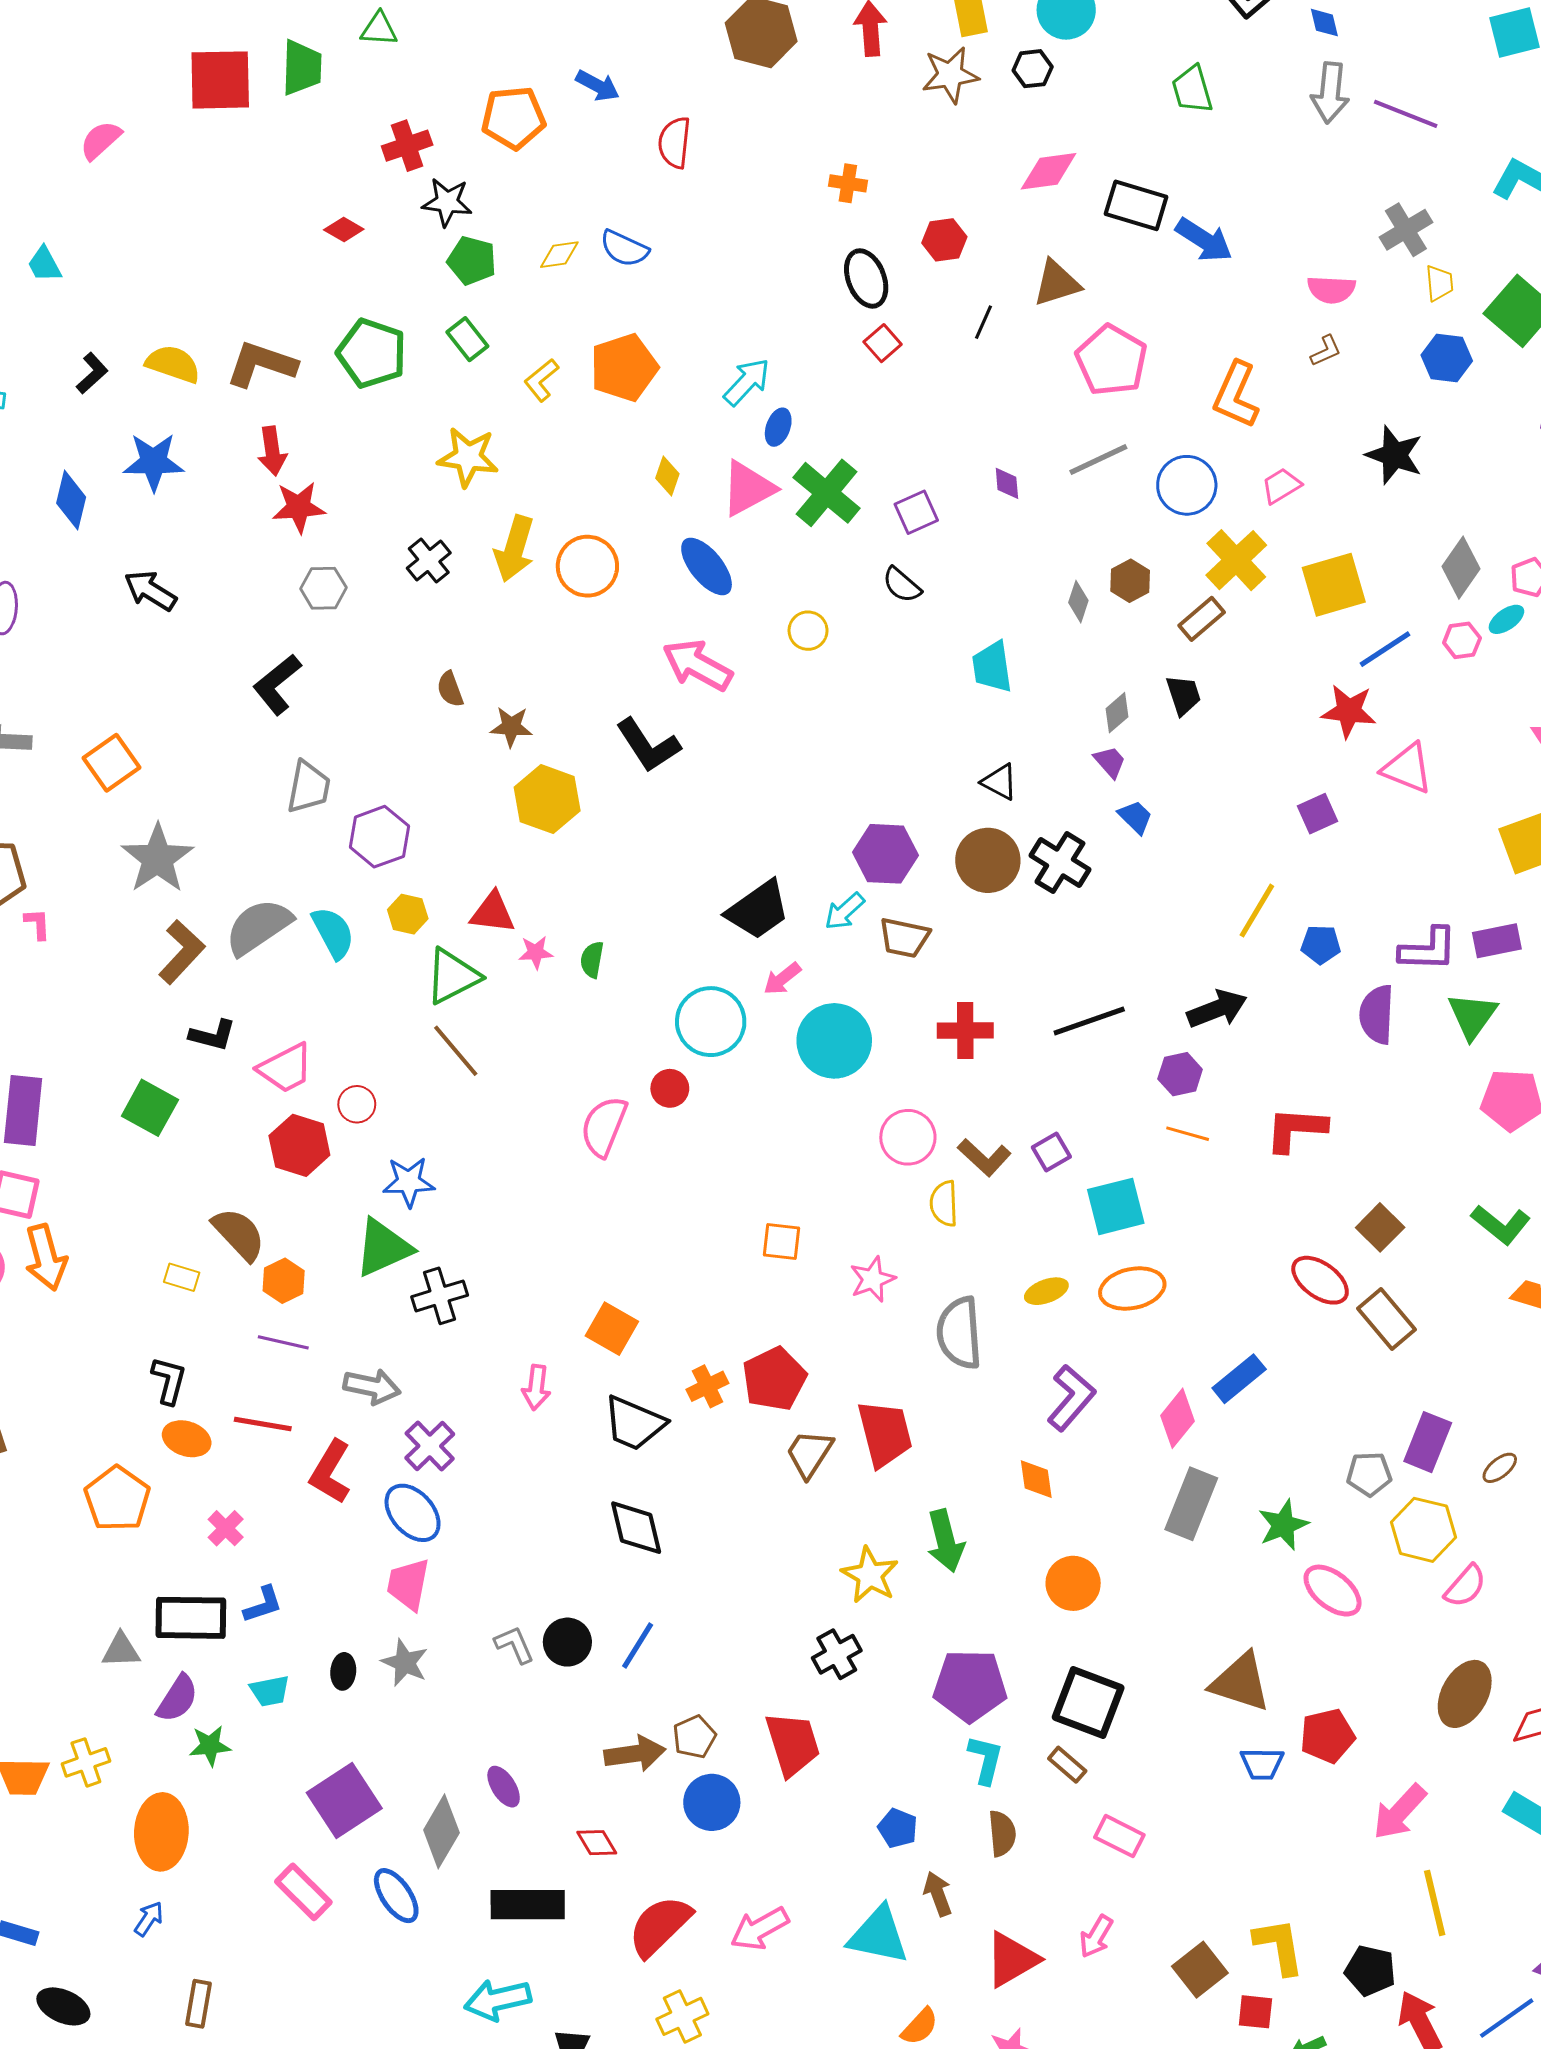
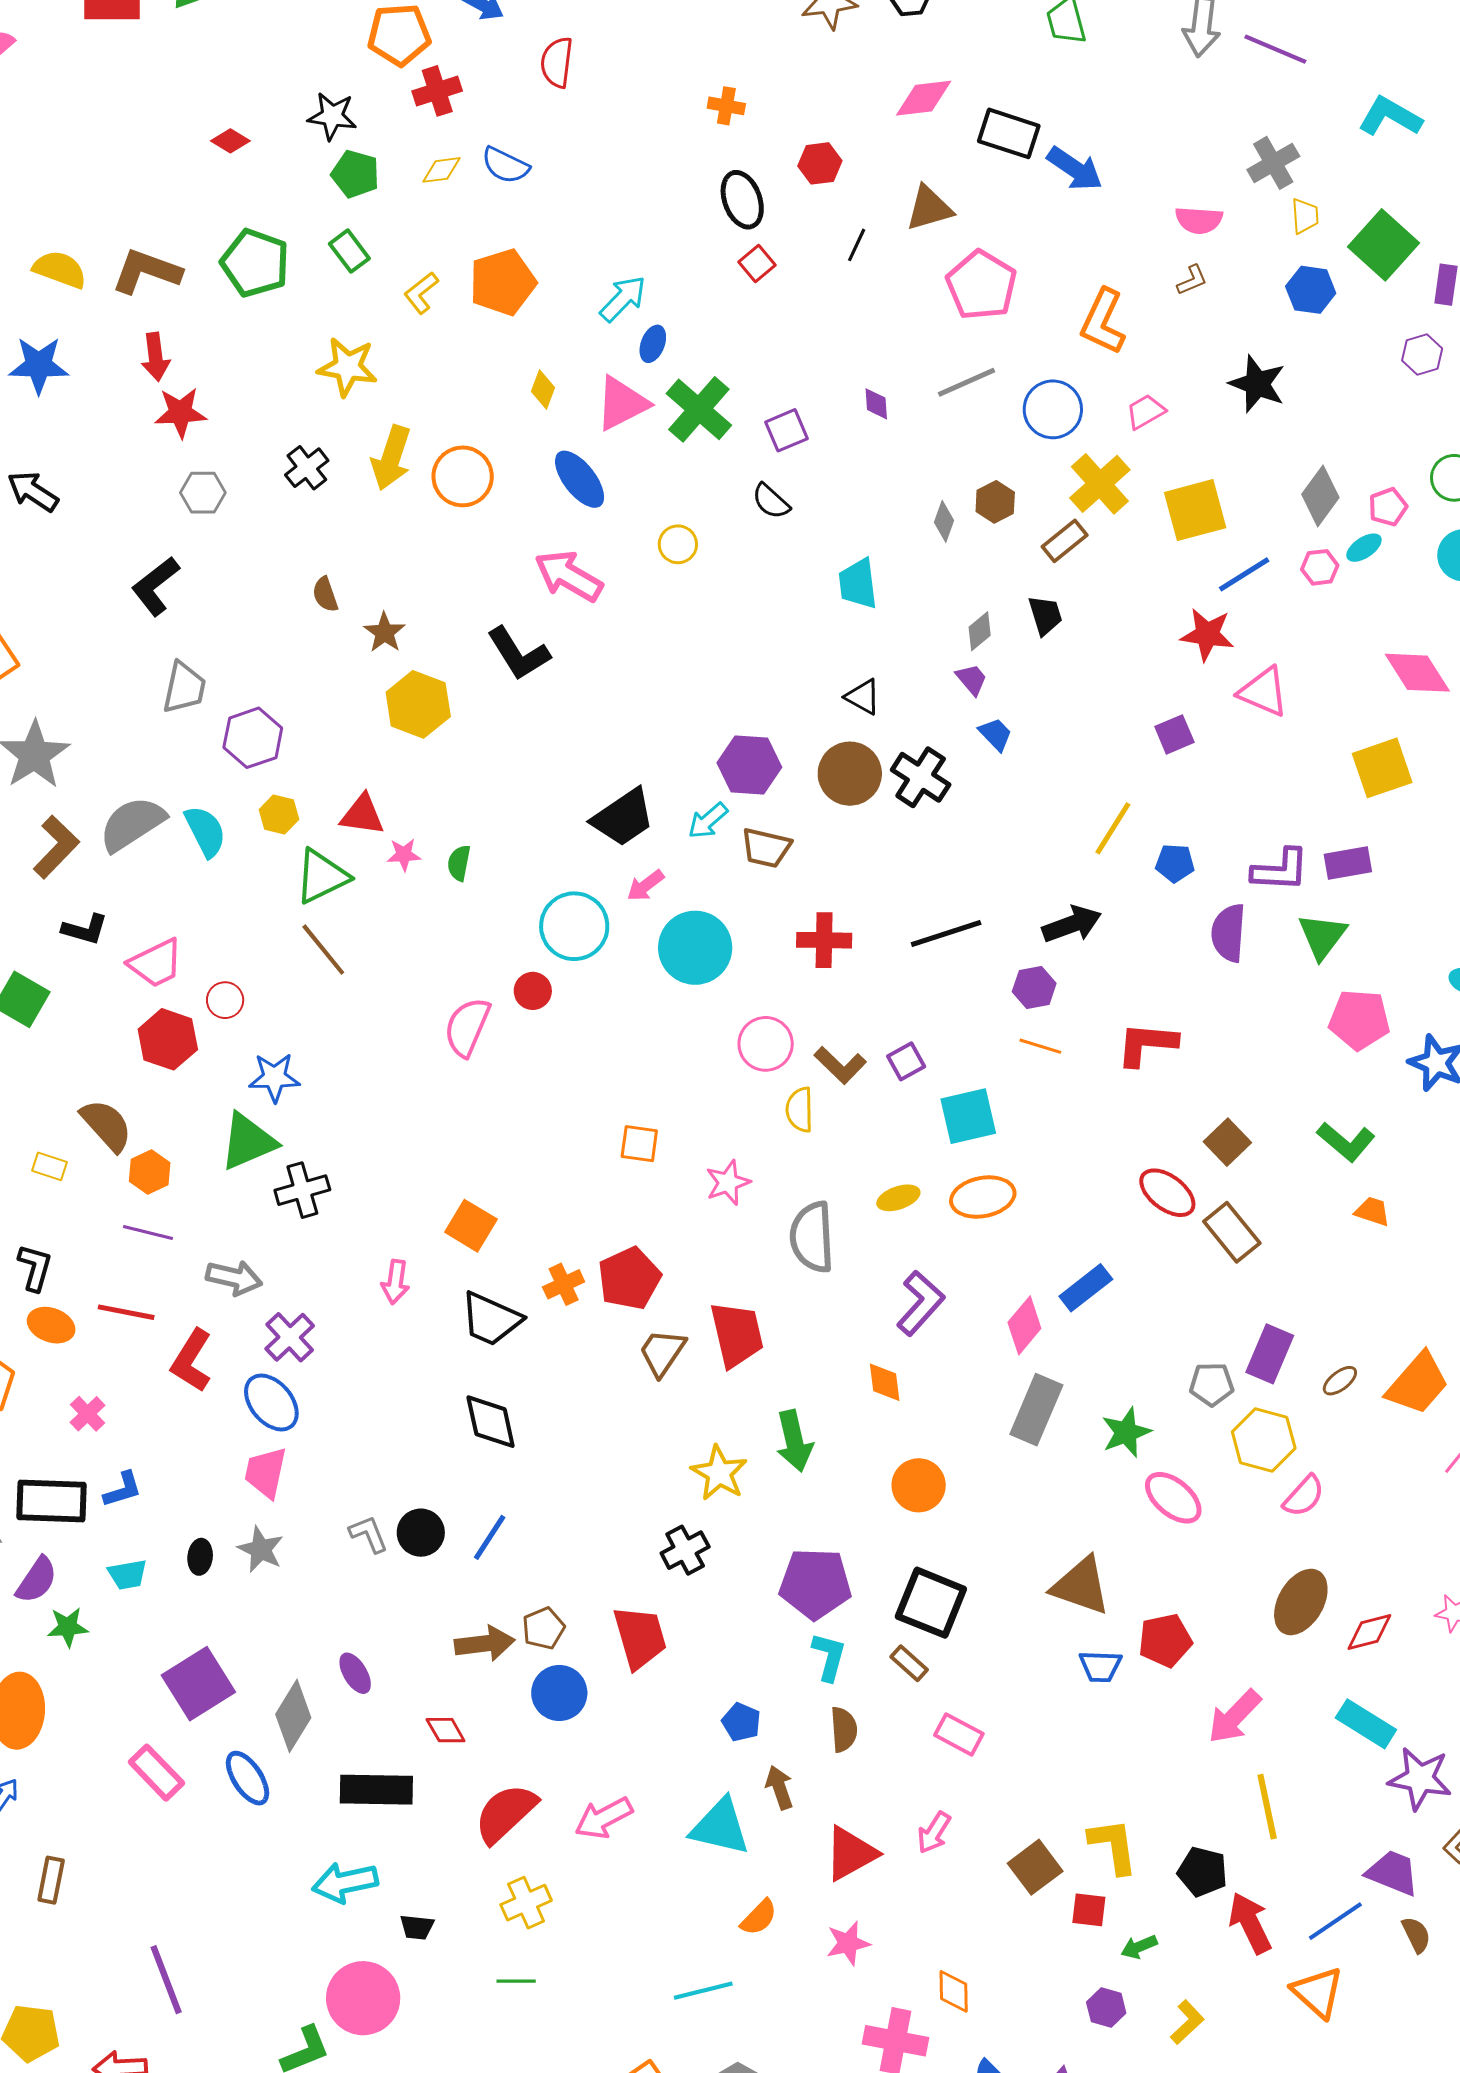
red cross: (407, 146) -> (437, 91), moved
brown star: (511, 727) -> (384, 632), turned 30

